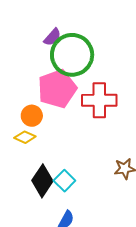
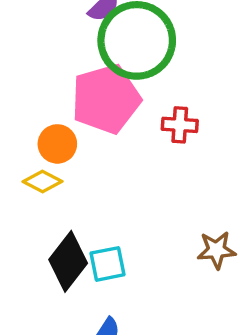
red cross: (99, 100) -> (180, 125), size x0.6
cyan square: (64, 181) -> (108, 264), turned 30

